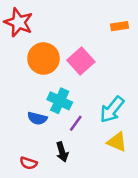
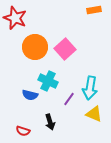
orange rectangle: (119, 26) -> (94, 10), moved
cyan arrow: (112, 110) -> (90, 88), turned -30
purple line: (76, 123) -> (69, 99), moved

